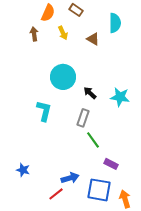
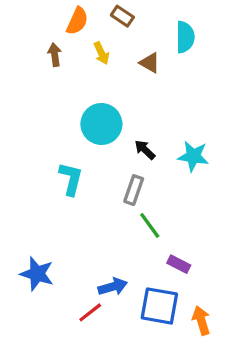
blue star: (23, 170) -> (37, 274), size x1.5

